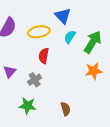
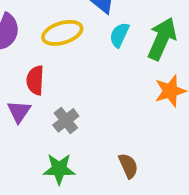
red semicircle: (44, 56) -> (35, 80), moved

